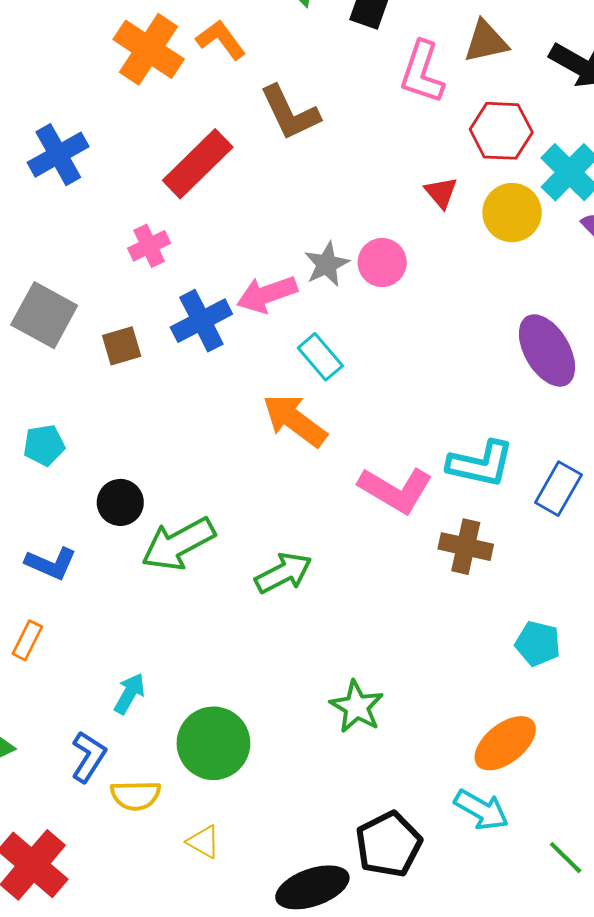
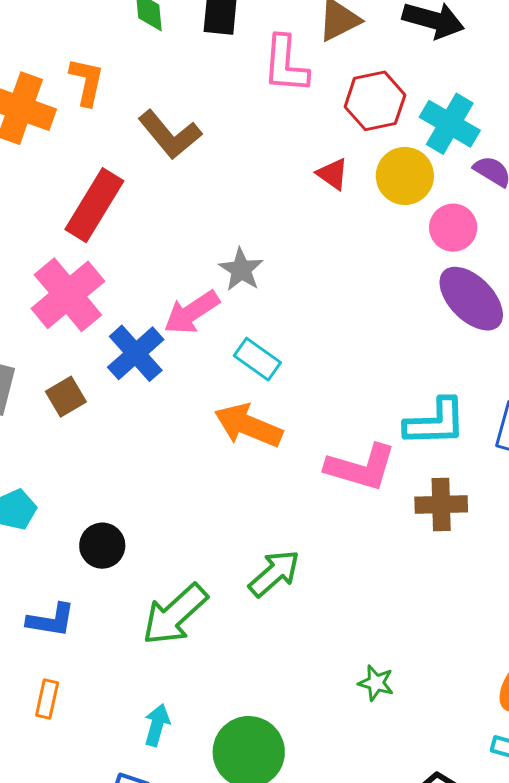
orange L-shape: (221, 40) -> (87, 82), turned 63
pink cross: (149, 246) -> (68, 295), size x1.8
pink circle: (382, 263) -> (453, 228), moved
green arrow: (178, 544) -> (175, 614), moved
green star: (357, 707) -> (376, 683), size x0.7

